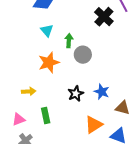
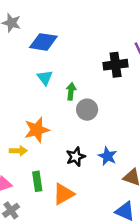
black cross: (104, 17) -> (116, 65), turned 36
orange star: (49, 62) -> (37, 130), moved
orange triangle: (94, 125) -> (63, 194), moved

